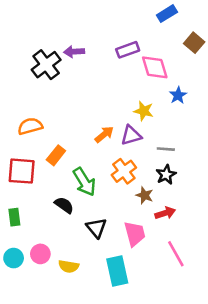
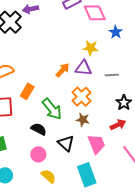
purple triangle: (131, 135) -> (83, 68), turned 30
black star: (166, 175) -> (124, 103), moved
brown star: (145, 195) -> (83, 120), moved
pink circle: (40, 254) -> (38, 154), moved
yellow semicircle: (69, 266) -> (49, 176), turned -140

